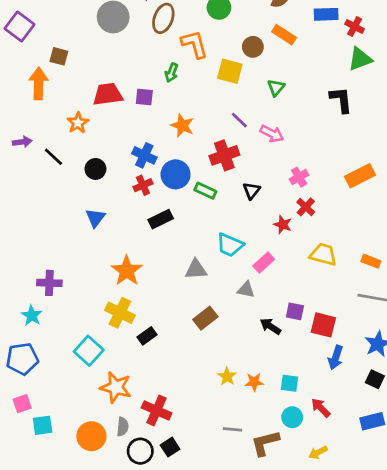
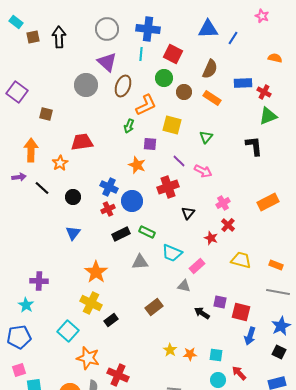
orange L-shape: (195, 44) -> (146, 105), turned 80
brown circle: (253, 47) -> (184, 92), moved
orange arrow: (39, 83) -> (31, 150), moved
purple square: (144, 97) -> (150, 144), moved
green rectangle: (205, 191) -> (147, 232), moved
gray triangle: (196, 269) -> (140, 262), moved

